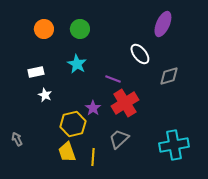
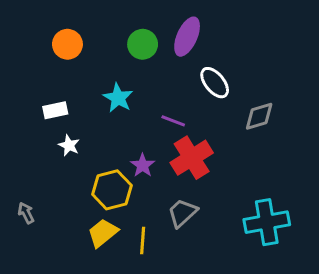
purple ellipse: (163, 24) -> (187, 37), moved
green circle: (80, 29) -> (143, 44), moved
yellow trapezoid: (67, 152) -> (103, 233), turned 70

